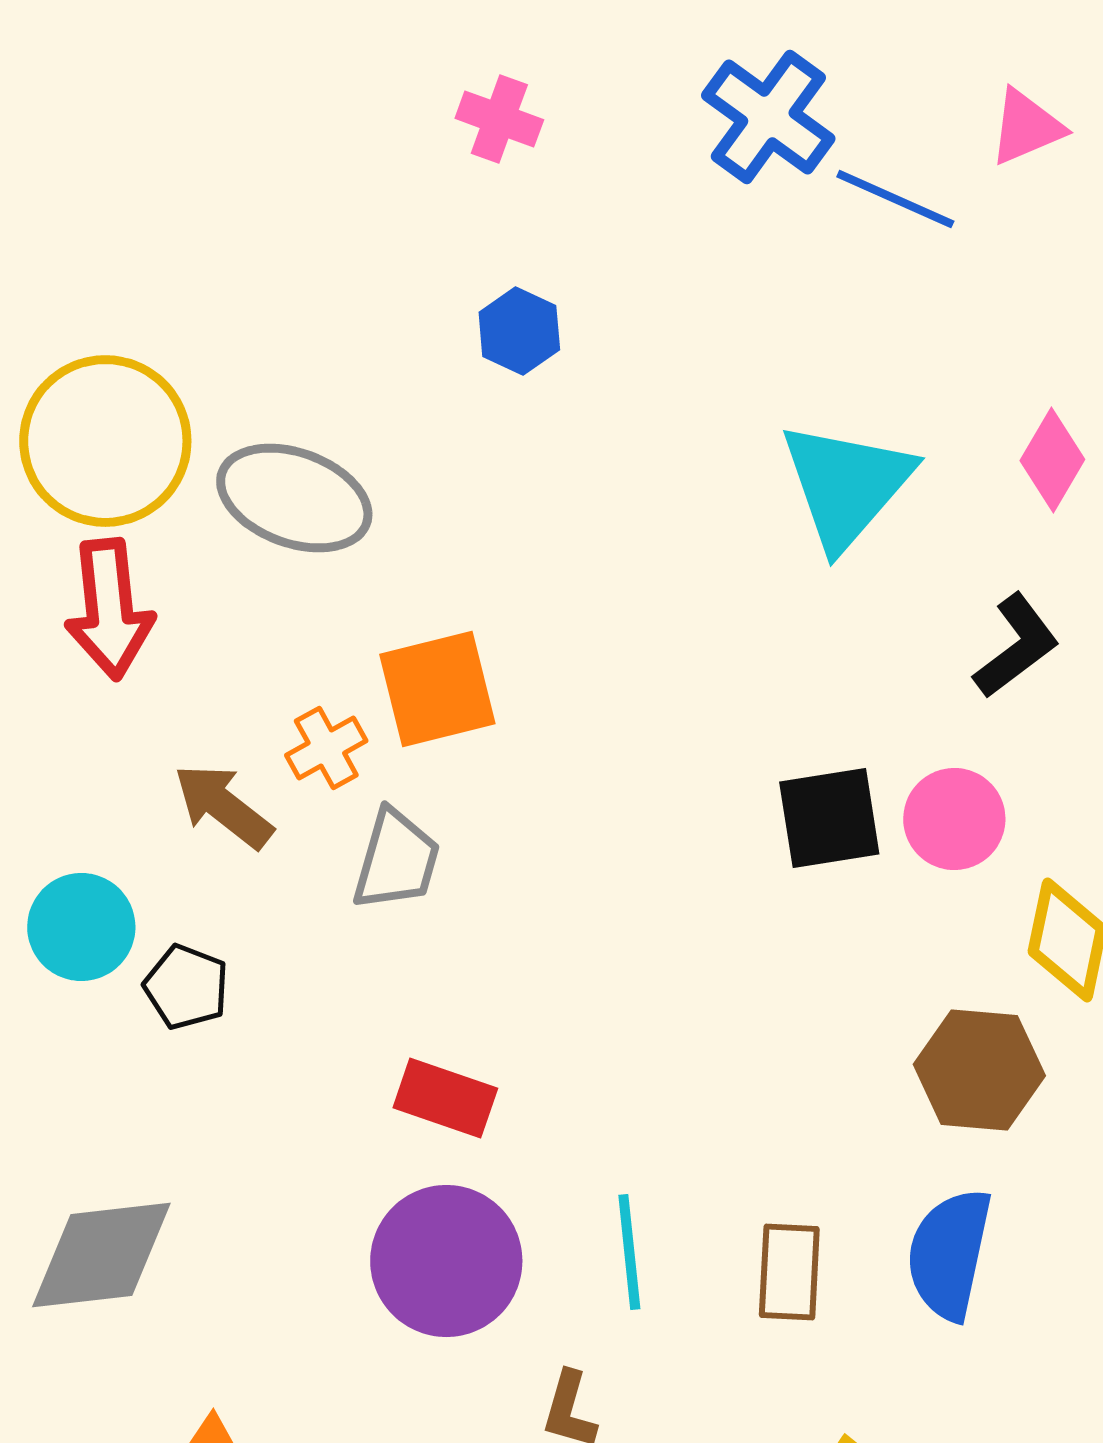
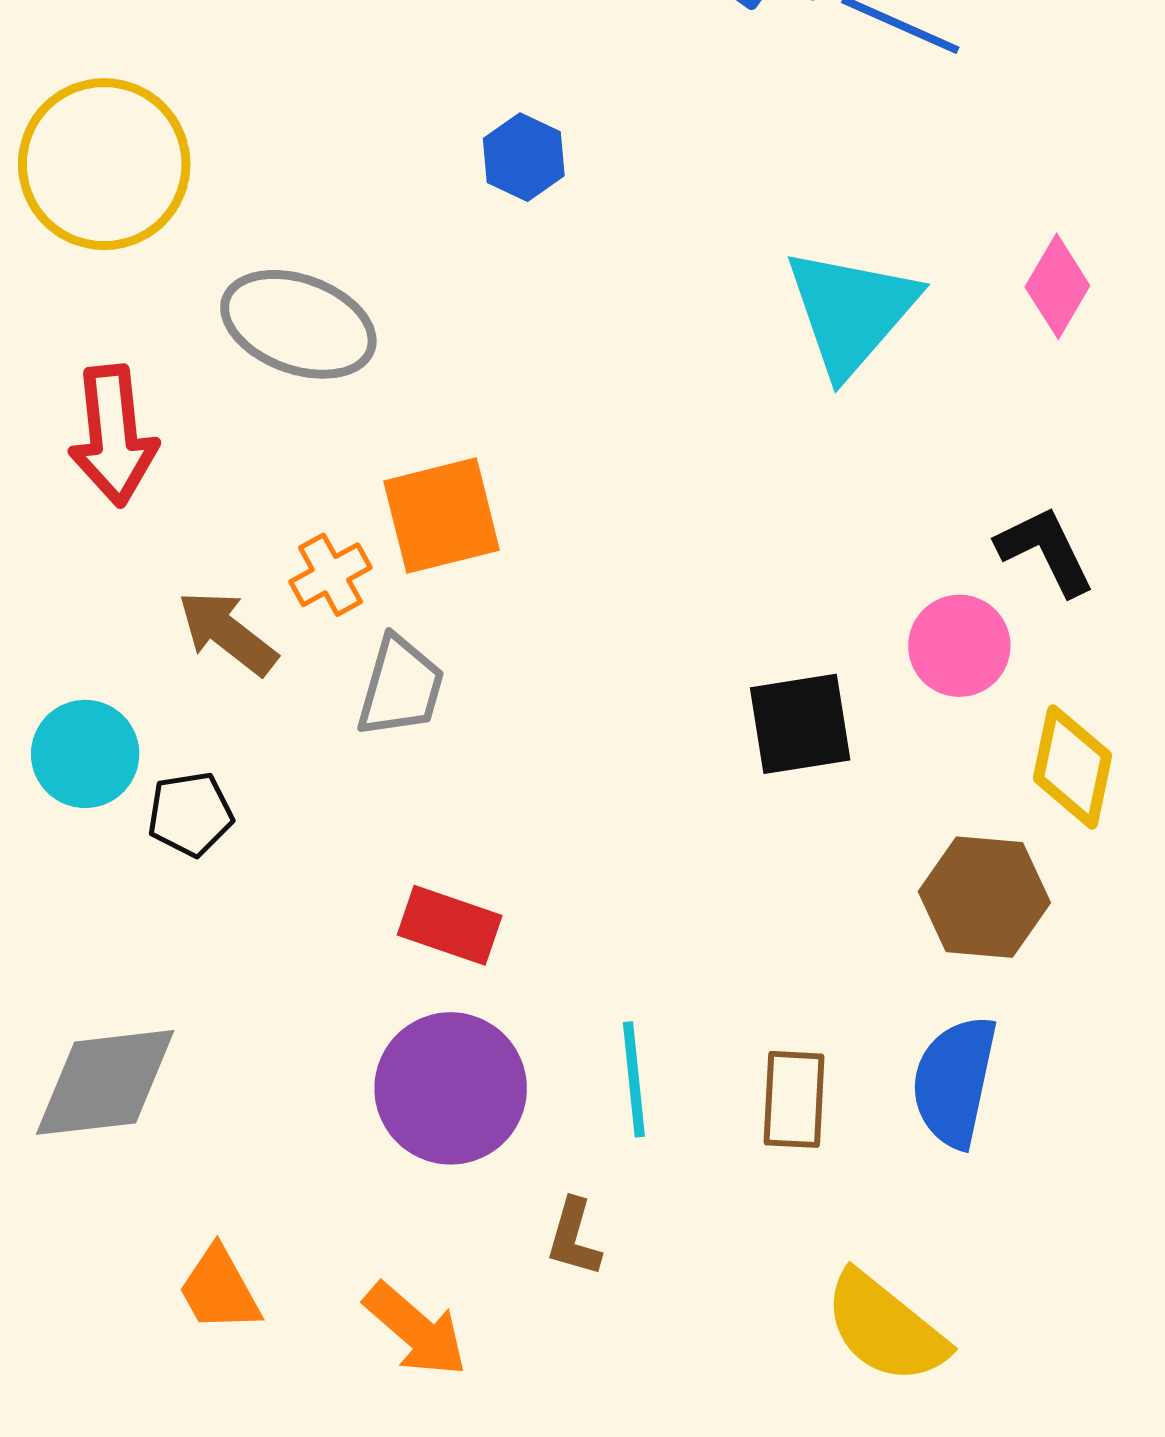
yellow circle: (105, 441) -> (104, 164), moved
black L-shape: (1016, 646) -> (1045, 551), moved, turned -79
black square: (829, 818) -> (800, 724), moved
black pentagon: (186, 987) -> (190, 814), turned -30

